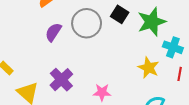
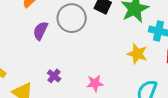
purple cross: (61, 80) -> (54, 76), size x0.6

